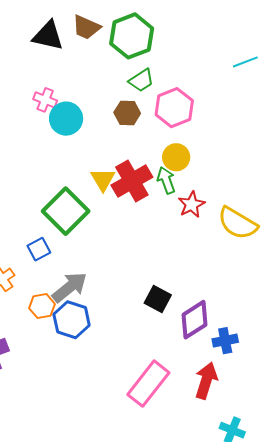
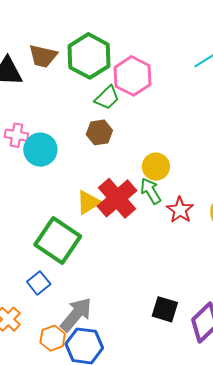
pink hexagon: (174, 108) -> (133, 76), moved
yellow triangle: (103, 179) -> (88, 202), turned 40

